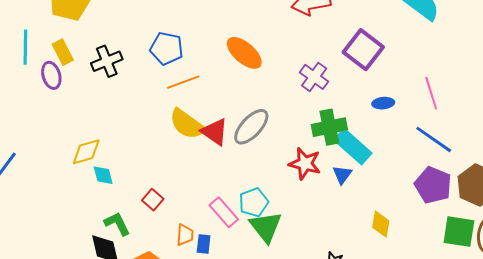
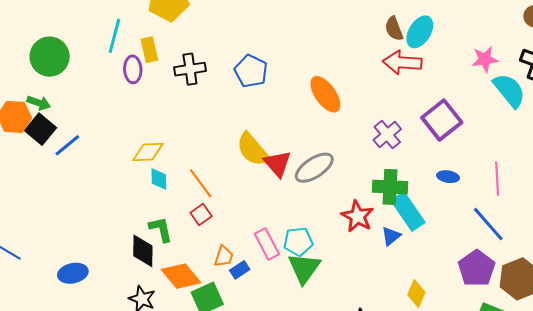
orange line: (183, 82) -> (201, 183), moved, turned 60
blue rectangle: (204, 244) -> (240, 270), turned 36

